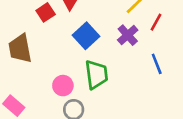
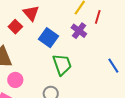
blue line: (157, 64) -> (113, 66), moved
pink circle: (63, 86) -> (15, 80), moved

